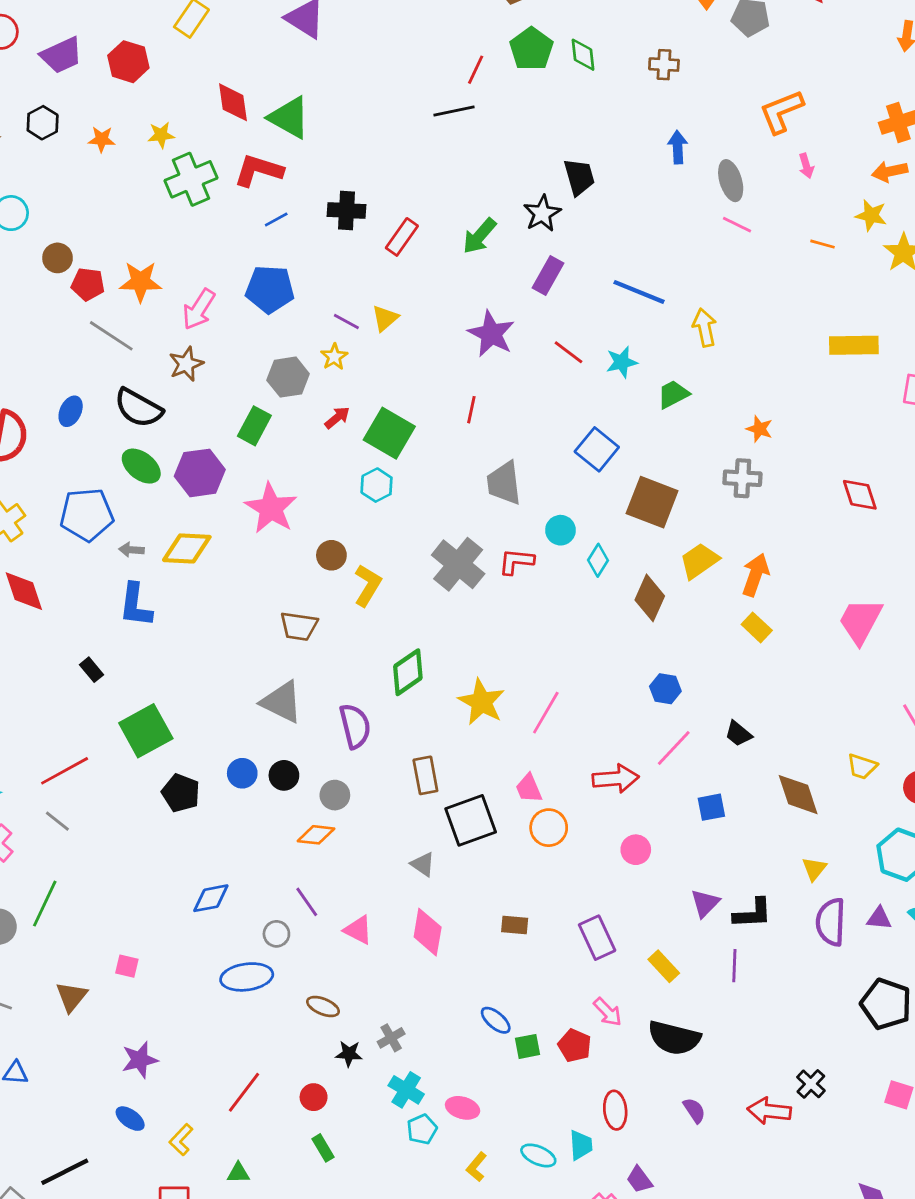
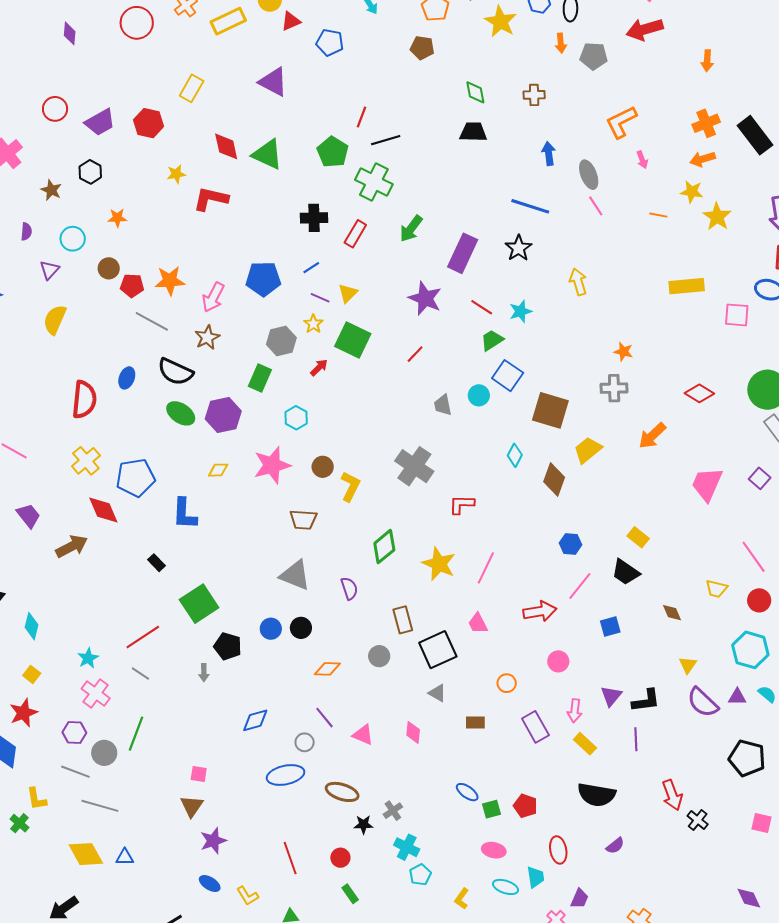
green pentagon: (531, 49) -> (333, 152), moved
red line: (476, 70) -> (362, 117), moved
orange star: (102, 139) -> (117, 218), moved
red L-shape: (259, 170) -> (211, 199), moved
black trapezoid: (579, 177) -> (473, 132), moved, turned -68
green cross: (191, 179) -> (374, 182), moved, turned -36
black star: (542, 213) -> (518, 248), moved
blue line: (276, 219) -> (311, 268), moved
pink line: (737, 225) -> (596, 206), turned 35
purple rectangle: (548, 276) -> (463, 253), size x1.4
blue line: (639, 292) -> (530, 206), moved
green trapezoid: (673, 394) -> (492, 340), moved
red line: (471, 410) -> (415, 354), turned 36
green square: (389, 433) -> (353, 340), moved
gray trapezoid: (504, 483) -> (443, 405), size x0.7
cyan hexagon: (377, 485) -> (296, 418), moved
red diamond: (860, 495) -> (699, 393), turned -36
pink star: (271, 508) -> (272, 465), moved, turned 30
blue pentagon: (87, 515) -> (136, 478), moved
cyan circle: (560, 530) -> (479, 395), moved
yellow diamond: (187, 548) -> (218, 470), size x0.6
gray arrow: (131, 550) -> (204, 673), moved, turned -90
red L-shape: (516, 561) -> (462, 504), moved
orange arrow: (755, 575) -> (652, 436), moved, turned -148
yellow rectangle: (757, 627) -> (638, 537), moved
purple semicircle: (355, 726) -> (349, 588), size x0.7
black trapezoid: (738, 734) -> (625, 572), size x1.4
gray circle: (335, 795) -> (379, 656), moved
brown diamond: (798, 795) -> (672, 613), size x0.6
orange circle: (549, 828) -> (507, 683), moved, size x0.7
gray triangle: (423, 864) -> (437, 693), moved
purple semicircle: (831, 922) -> (703, 702), turned -44
pink diamond: (428, 932) -> (413, 732), size x0.7
brown triangle: (71, 997) -> (192, 806), moved
brown ellipse: (323, 1006) -> (342, 792), size x1.4
pink arrow: (608, 1012) -> (575, 711), moved, turned 55
red line: (244, 1092) -> (290, 858), turned -52
pink ellipse: (463, 1108) -> (494, 850), moved
purple semicircle: (694, 1110) -> (615, 846), turned 90
red arrow: (769, 1111) -> (672, 795), moved, turned -112
yellow L-shape: (181, 1140) -> (248, 896), turned -70
purple trapezoid: (639, 1180) -> (580, 899), turned -115

